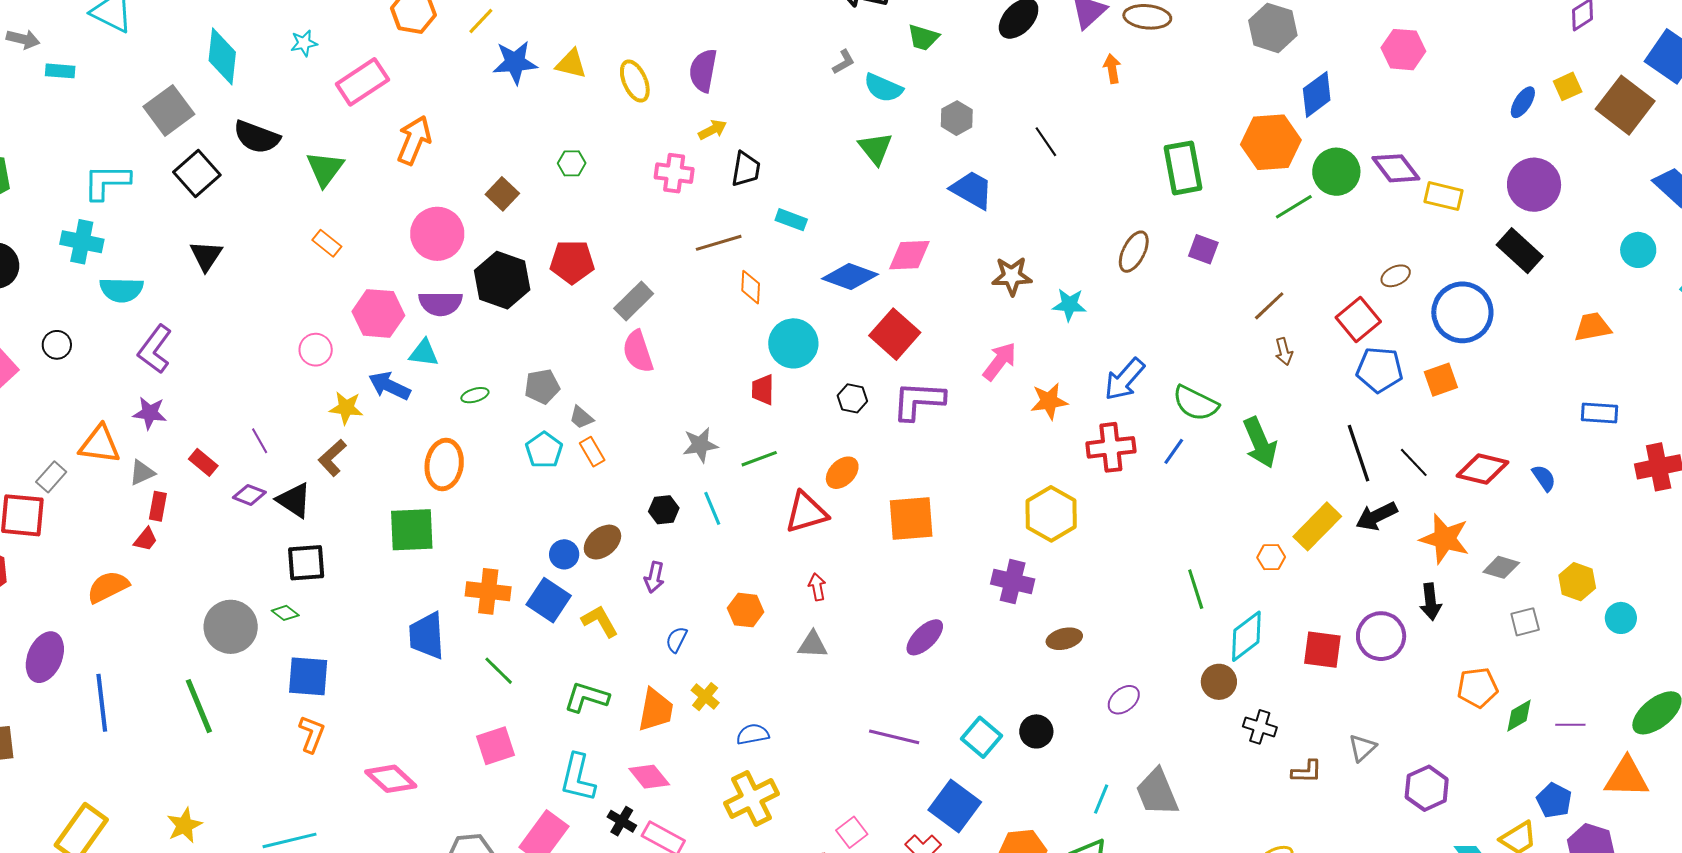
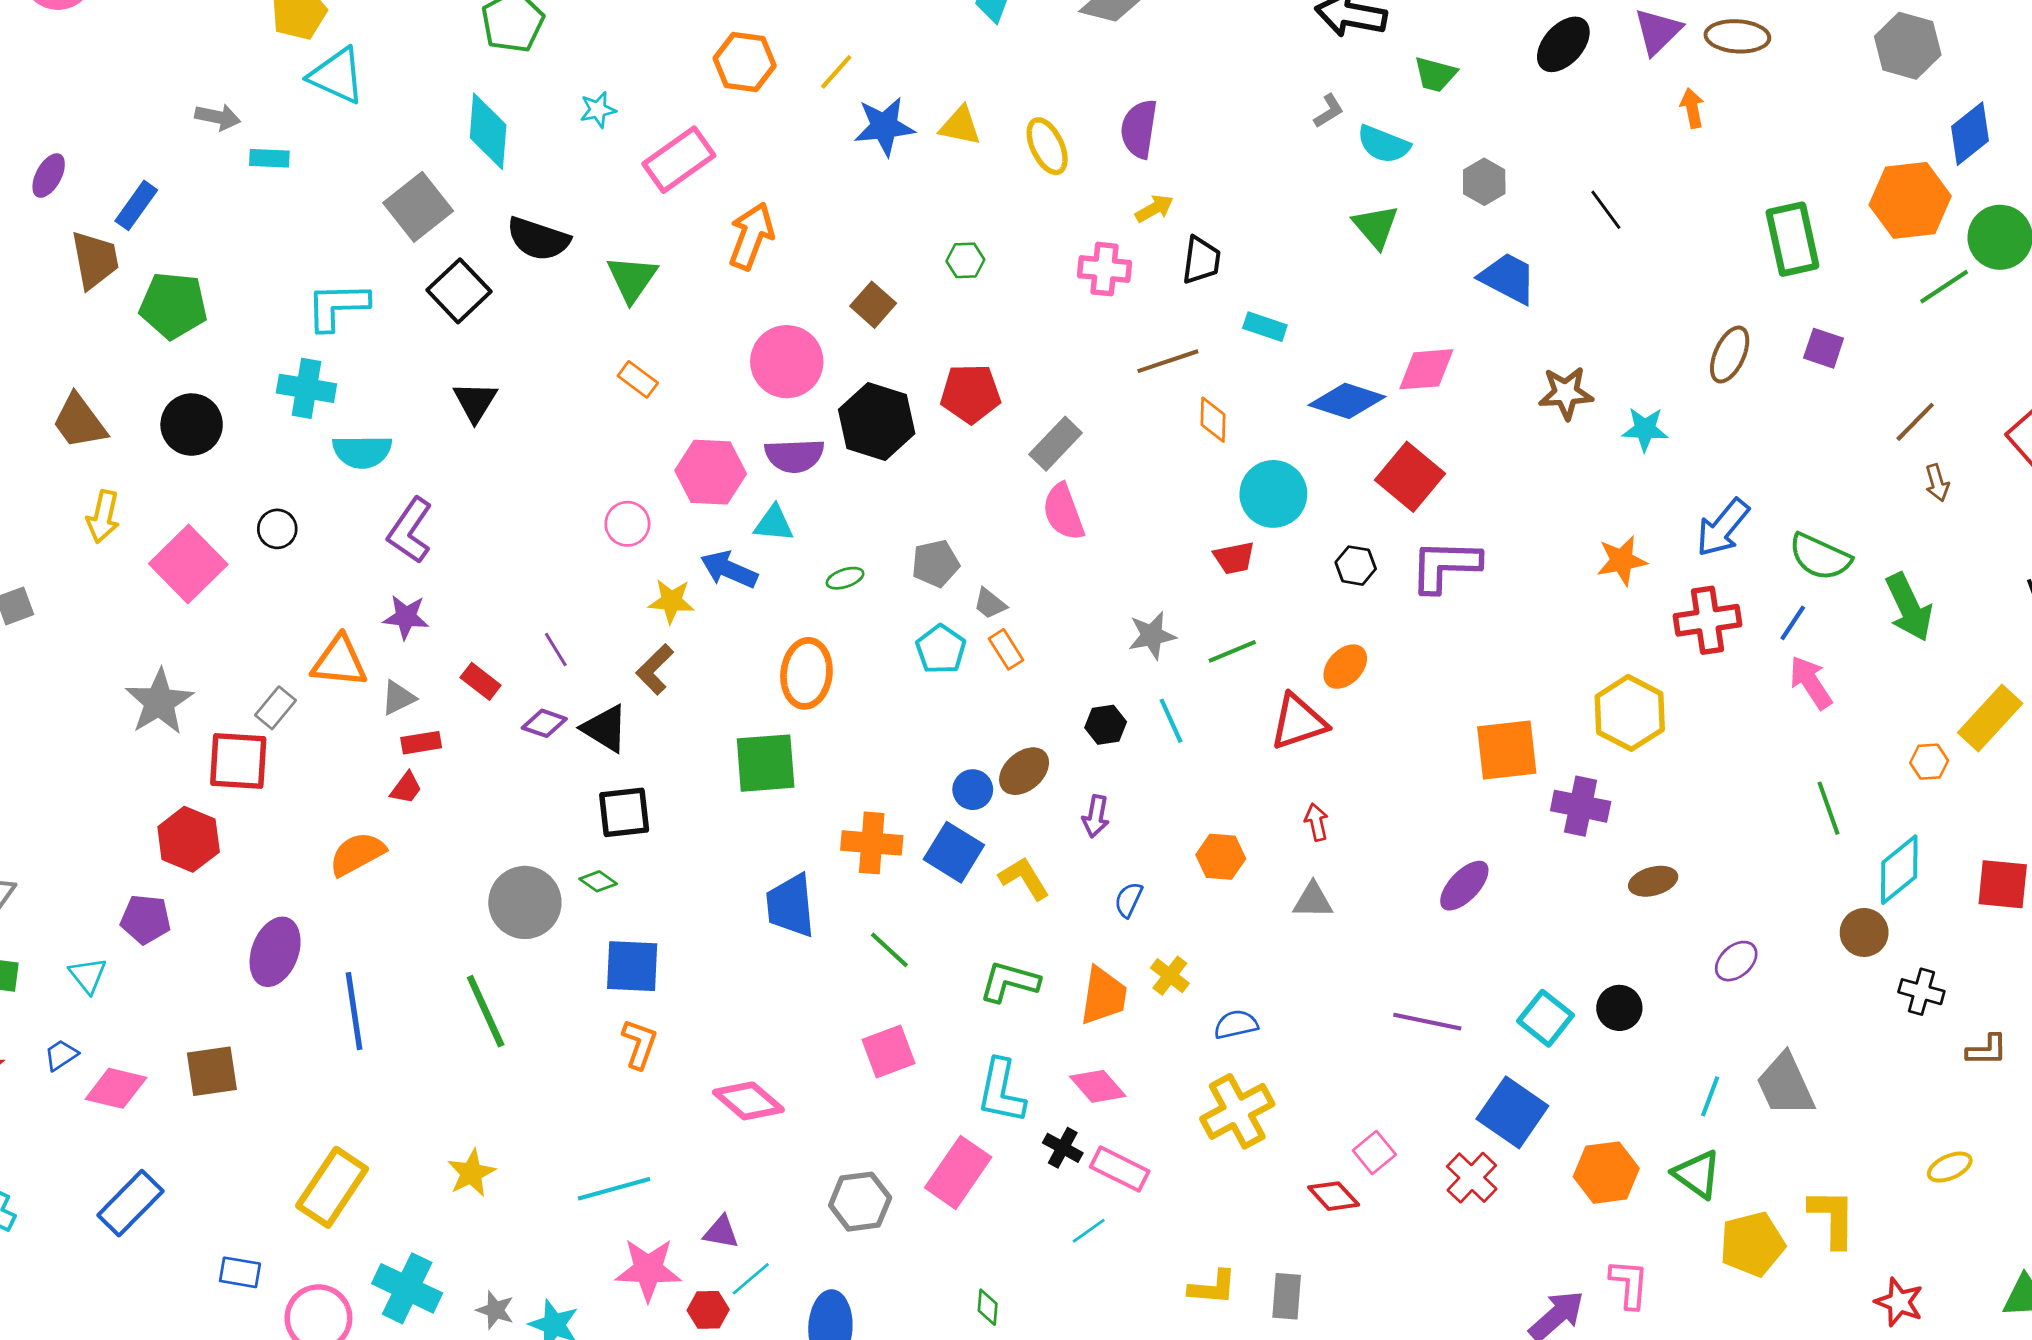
pink arrow: (1000, 361) -> (1811, 682), moved, turned -69
red trapezoid: (763, 390) -> (1234, 558), turned -100
red rectangle: (158, 506) -> (421, 743), turned 72
orange square: (911, 519) -> (1507, 750), moved

